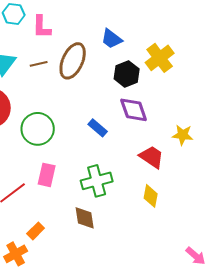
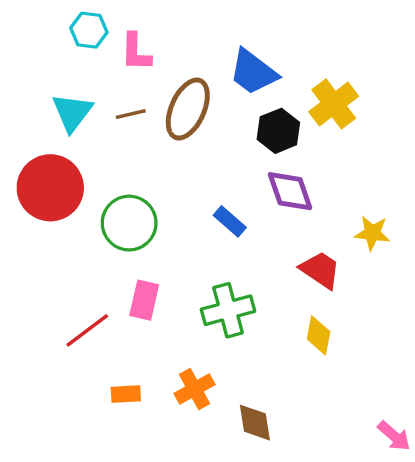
blue trapezoid: (112, 39) -> (253, 72), size x1.4
brown diamond: (85, 218) -> (255, 423), moved
orange rectangle: (36, 231) -> (126, 394), turned 42
orange cross: (16, 254) -> (195, 389), moved

